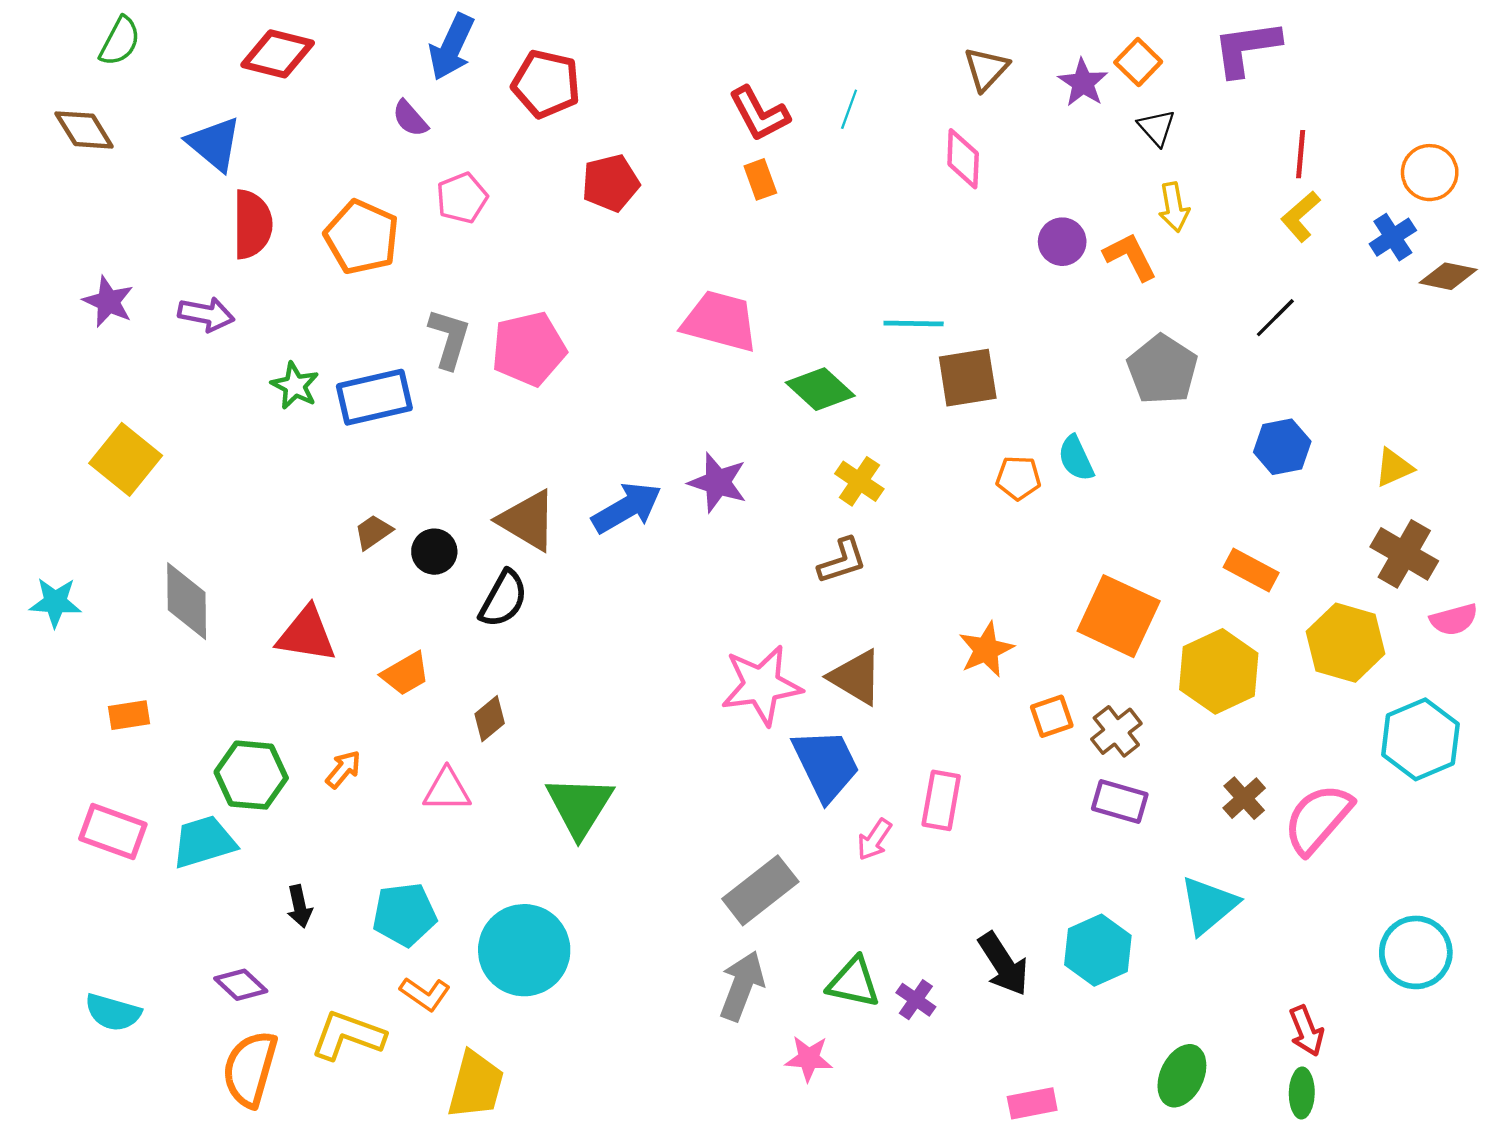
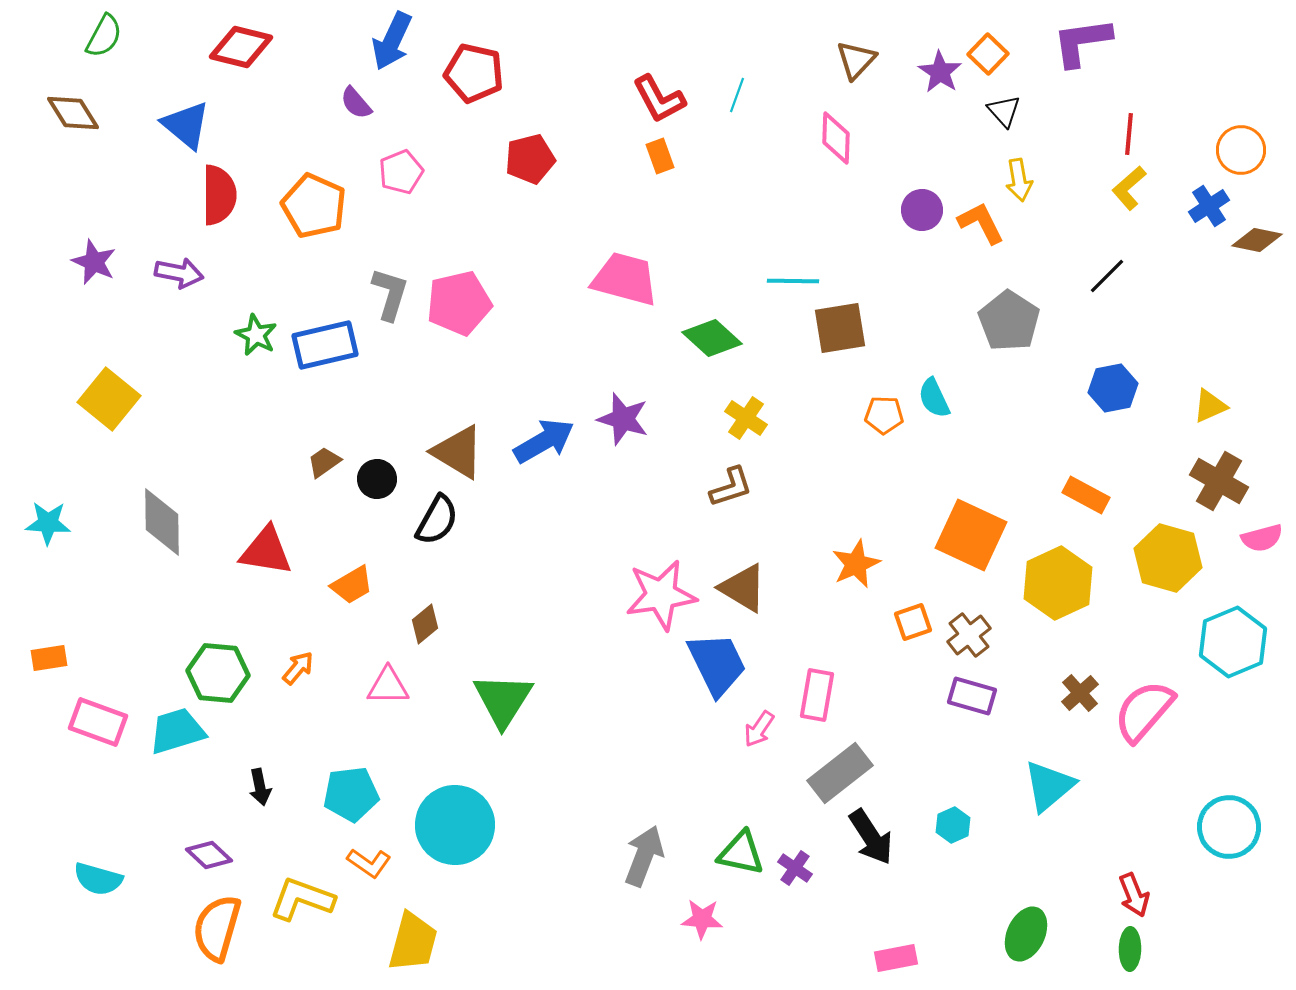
orange rectangle: (129, 715) -> (49, 658), moved
gray rectangle: (760, 890) -> (840, 773), moved
cyan hexagon: (1098, 950) -> (953, 825), size x0.6

